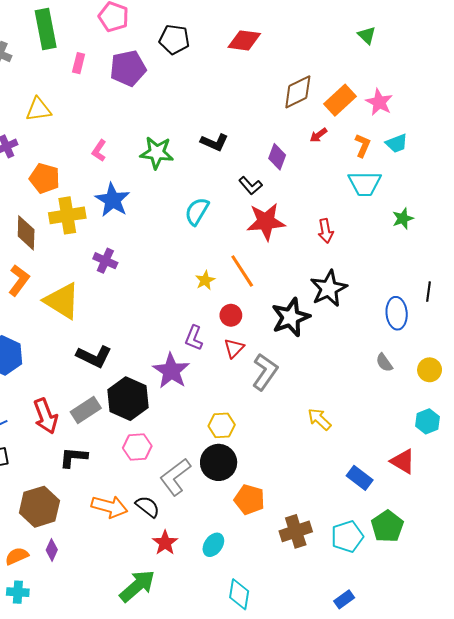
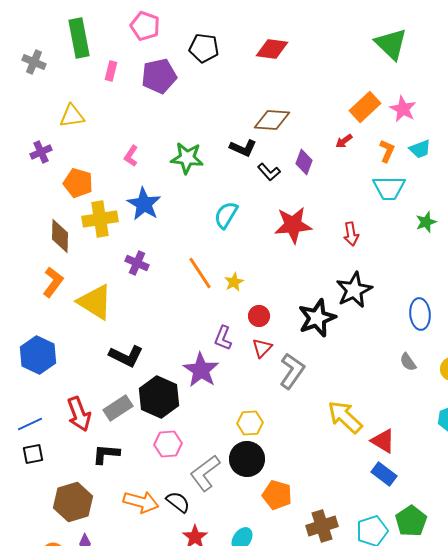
green triangle: (367, 35) -> (391, 44), size x1.8
brown diamond: (298, 92) -> (272, 120), moved, turned 30
black L-shape: (250, 186) -> (269, 172), moved
orange line: (242, 271) -> (200, 273), moved
yellow arrow: (319, 419) -> (345, 417), size x1.5
red triangle: (403, 461) -> (383, 441), moved

